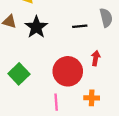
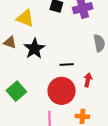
black line: (80, 26) -> (67, 64), moved

